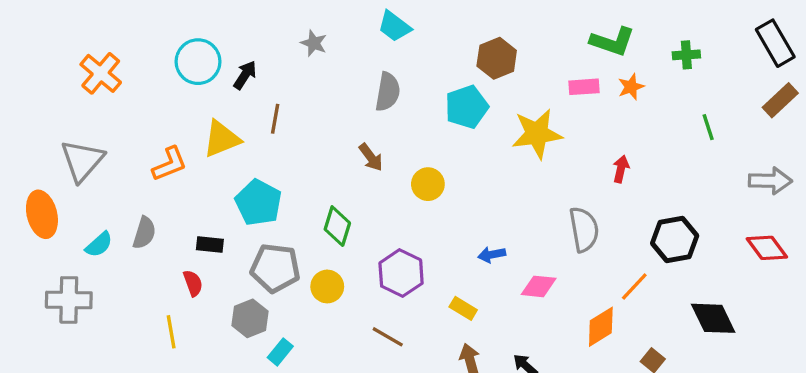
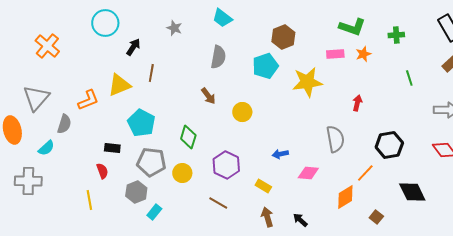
cyan circle: (198, 62) -> (105, 23), moved
gray semicircle: (144, 233) -> (64, 124), moved

